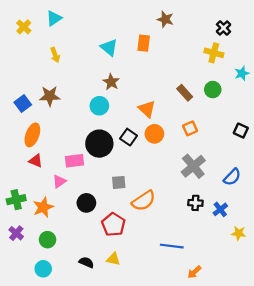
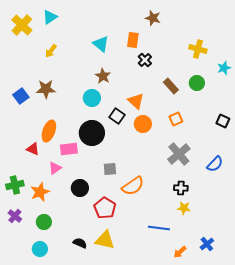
yellow cross: (24, 27) -> (22, 25), size x1.5
black cross: (224, 28) -> (145, 60), moved
yellow arrow: (55, 55) -> (51, 51), turned 56
orange ellipse: (32, 135) -> (49, 131), moved
black square: (129, 137) -> (117, 116), moved
blue cross: (220, 209) -> (207, 244), moved
yellow star: (239, 233) -> (184, 208), moved
yellow triangle: (113, 259) -> (105, 240), size x1.5

